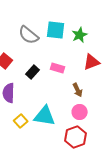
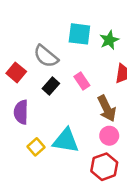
gray semicircle: (29, 35) -> (46, 56), moved
pink rectangle: (58, 68) -> (82, 81), turned 40
brown arrow: (78, 90) -> (107, 108), size x1.5

